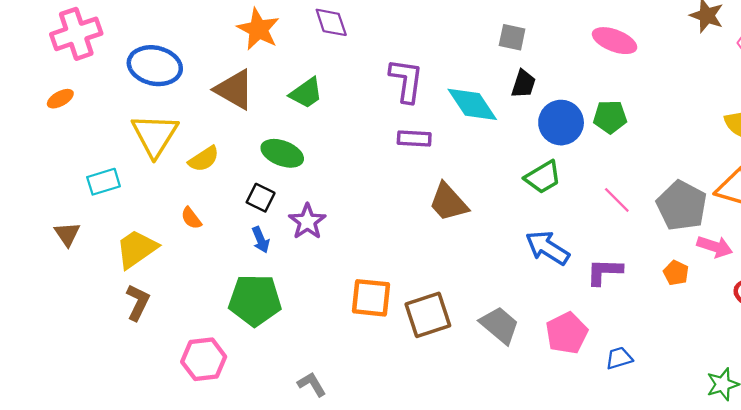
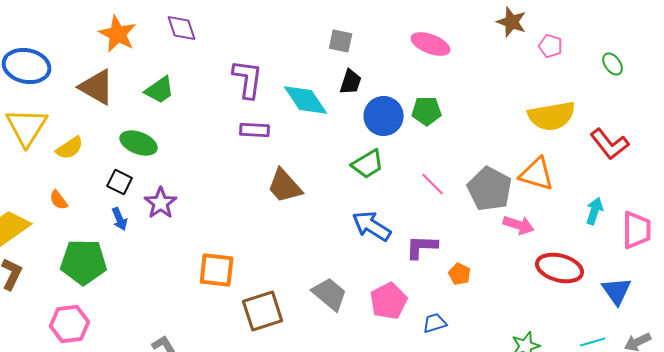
orange pentagon: (676, 273) -> (460, 274), moved
green pentagon: (255, 300) -> (84, 262), moved
brown square: (428, 315) -> (263, 311), moved

